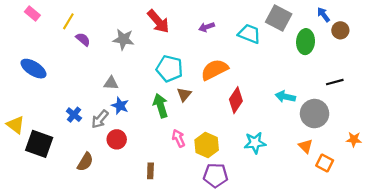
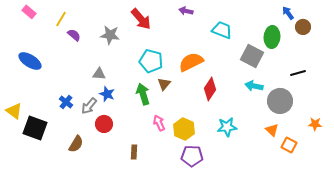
gray square: (279, 18) -> (252, 56), moved
purple arrow: (207, 27) -> (186, 11), moved, turned 32

